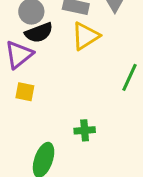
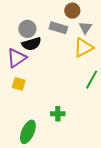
yellow triangle: (86, 36) -> (84, 48), moved

